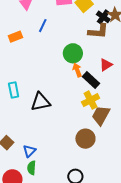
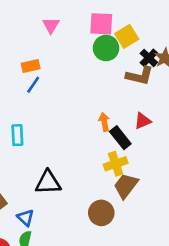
blue line: (43, 26) -> (33, 85), moved
green circle: (73, 53) -> (106, 48), moved
black triangle: (41, 102) -> (48, 182), moved
blue triangle: (29, 151) -> (26, 218), turned -40

